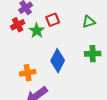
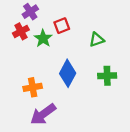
green triangle: (89, 22) -> (97, 40), moved
green cross: (93, 54) -> (107, 76), moved

